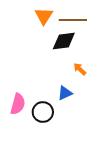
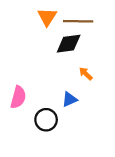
pink semicircle: (18, 104) -> (18, 97), moved

